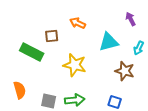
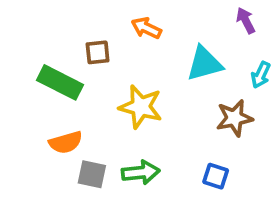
brown star: (125, 71) -> (234, 118), turned -30
orange semicircle: (20, 90) -> (66, 142), moved, turned 90

